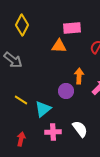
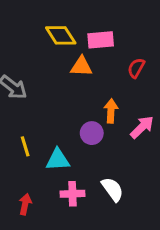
yellow diamond: (22, 25) -> (61, 35), moved, turned -60
yellow line: (21, 100) -> (25, 146), turned 40
cyan triangle: (43, 109) -> (58, 160), turned 36

